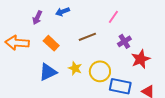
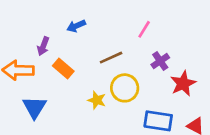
purple arrow: (37, 18) -> (43, 46), moved
yellow circle: (100, 71) -> (125, 88), moved
blue triangle: (48, 72) -> (34, 107), moved, turned -30

